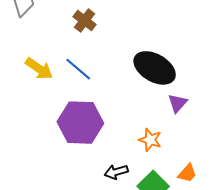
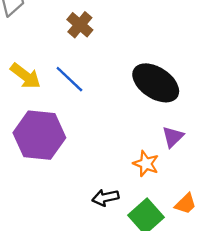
purple triangle: (178, 103) -> (173, 137), moved
purple hexagon: (80, 123) -> (39, 135), moved

